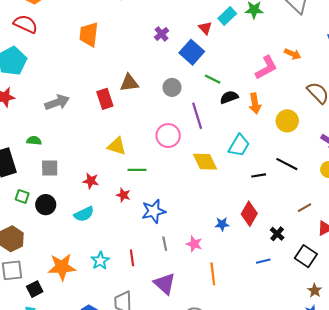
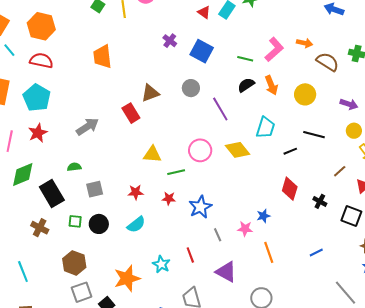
red triangle: (205, 28) -> (204, 12), moved
orange arrow: (293, 54) -> (305, 43), moved
green line: (213, 79) -> (245, 59), moved
pink circle: (168, 136) -> (200, 150), moved
blue star: (222, 224) -> (263, 216), moved
blue line: (263, 261) -> (316, 253), moved

